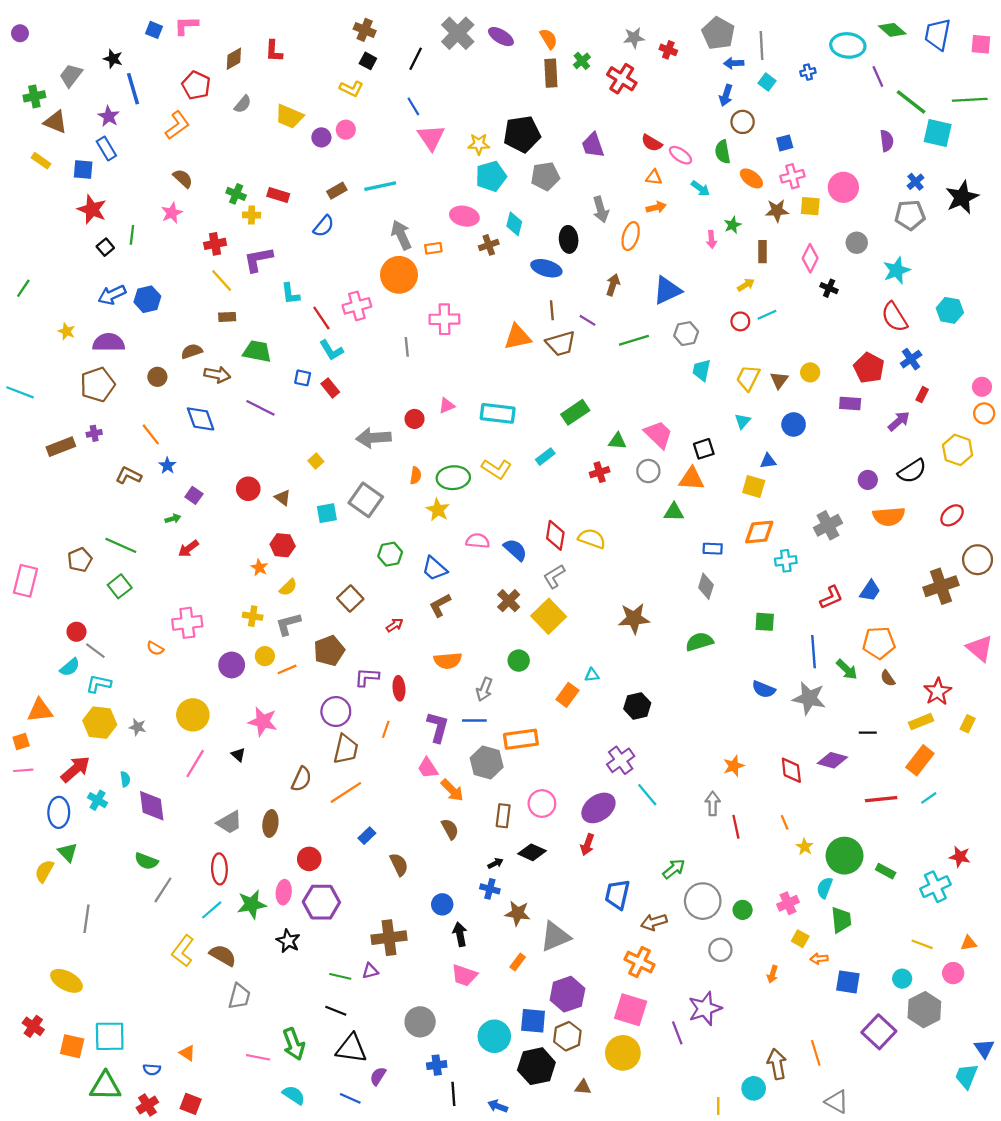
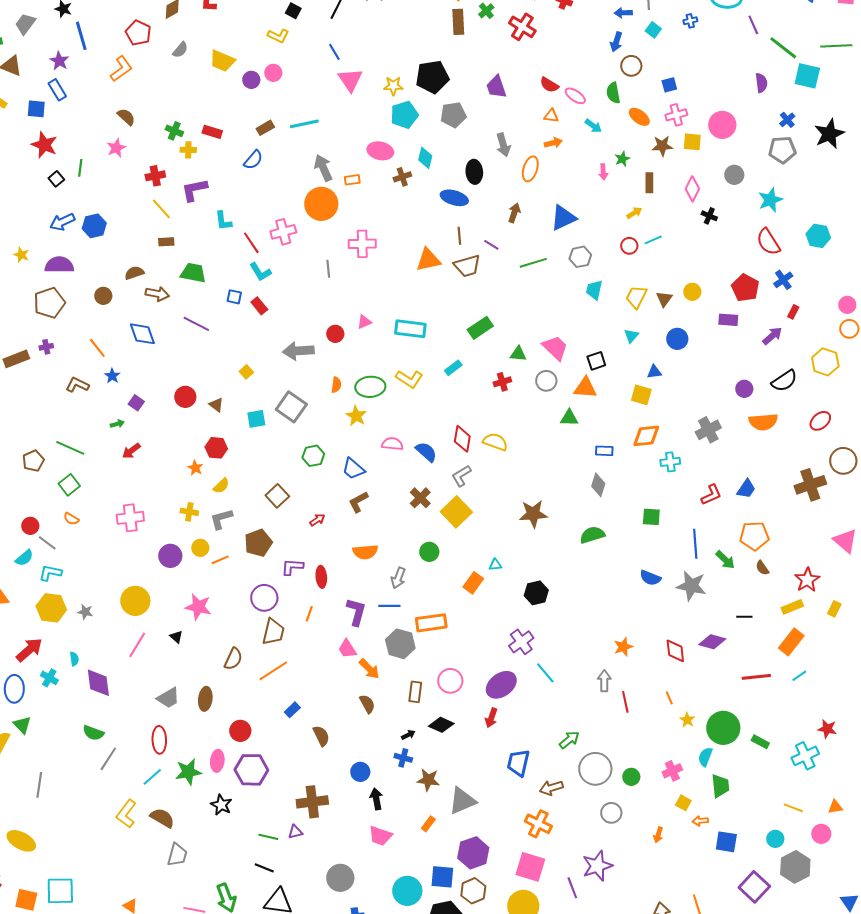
orange semicircle: (155, 648) -> (71, 519), moved

